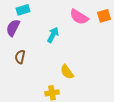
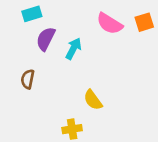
purple semicircle: (13, 28) -> (46, 39), moved

